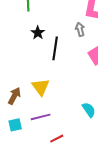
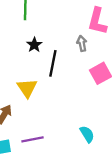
yellow triangle: (41, 87) -> (27, 88), moved

